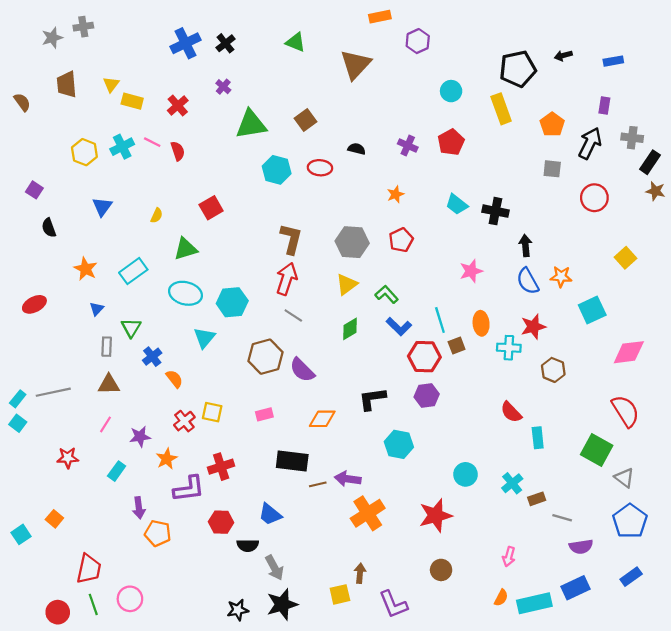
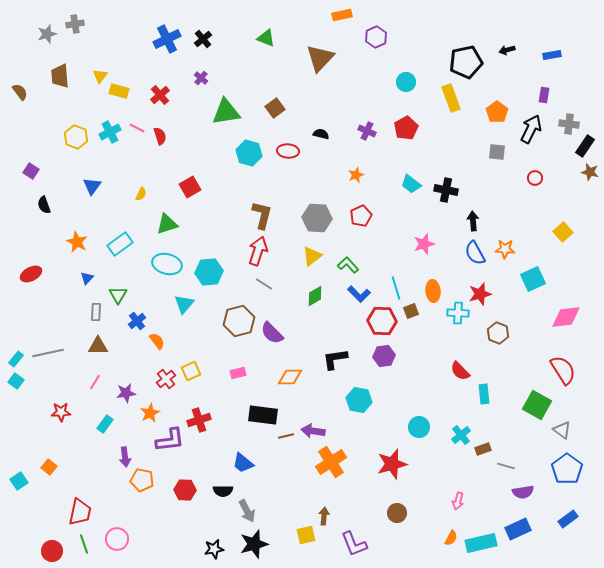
red circle: (594, 198) -> (535, 178), size x0.6
yellow square: (212, 412) -> (191, 371), turned -36
red hexagon: (221, 522) -> (185, 490), moved

